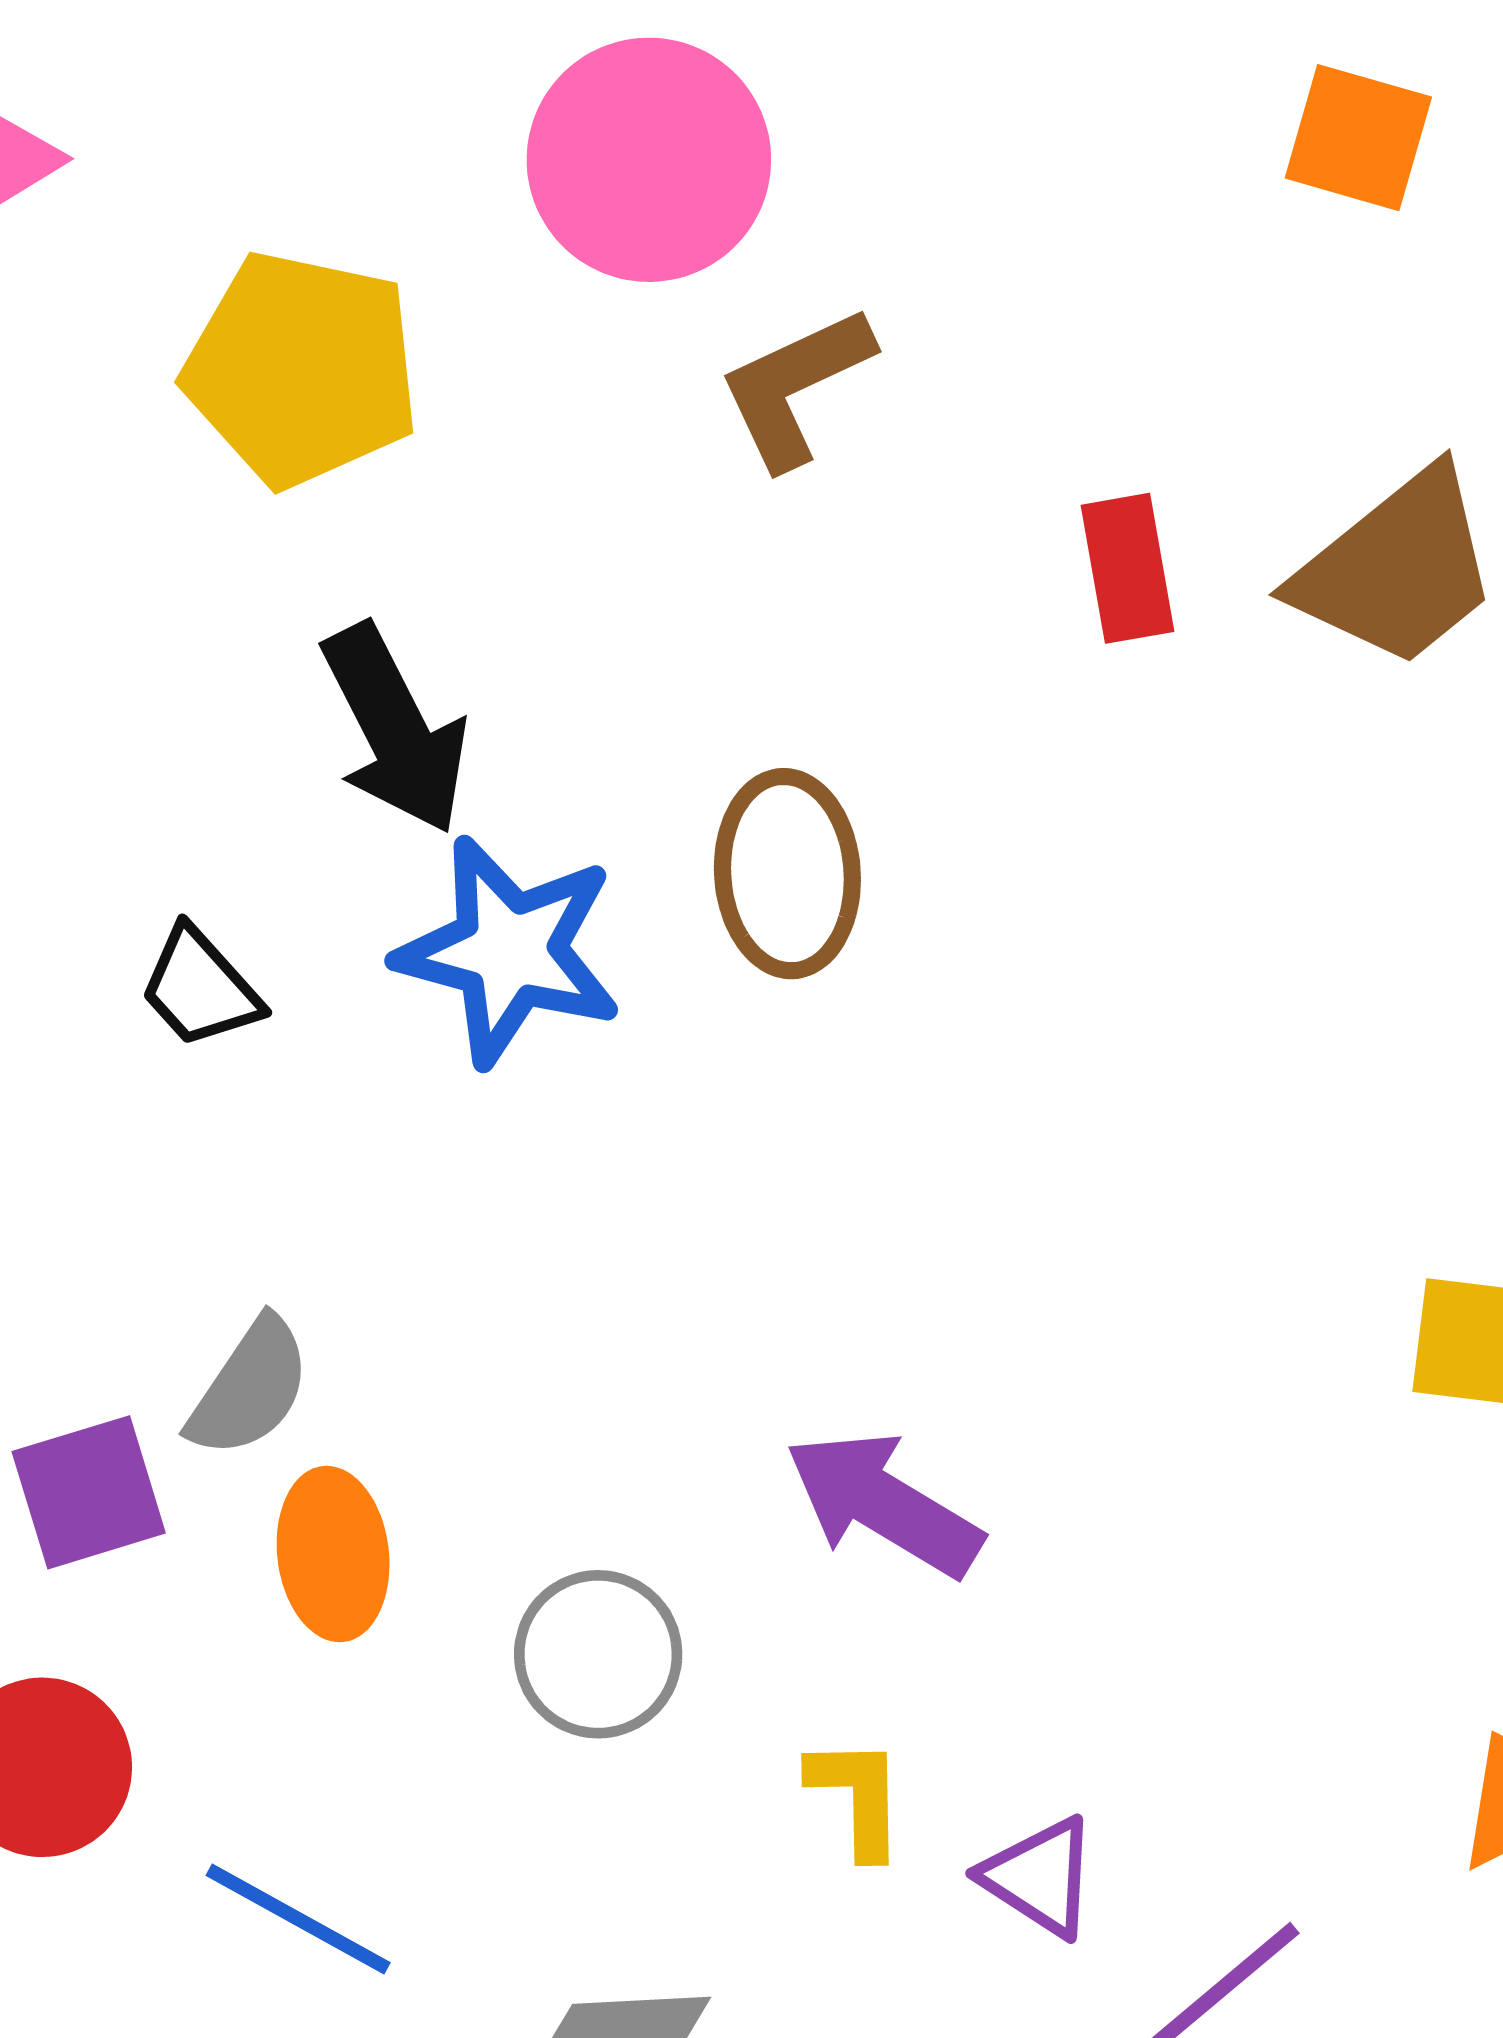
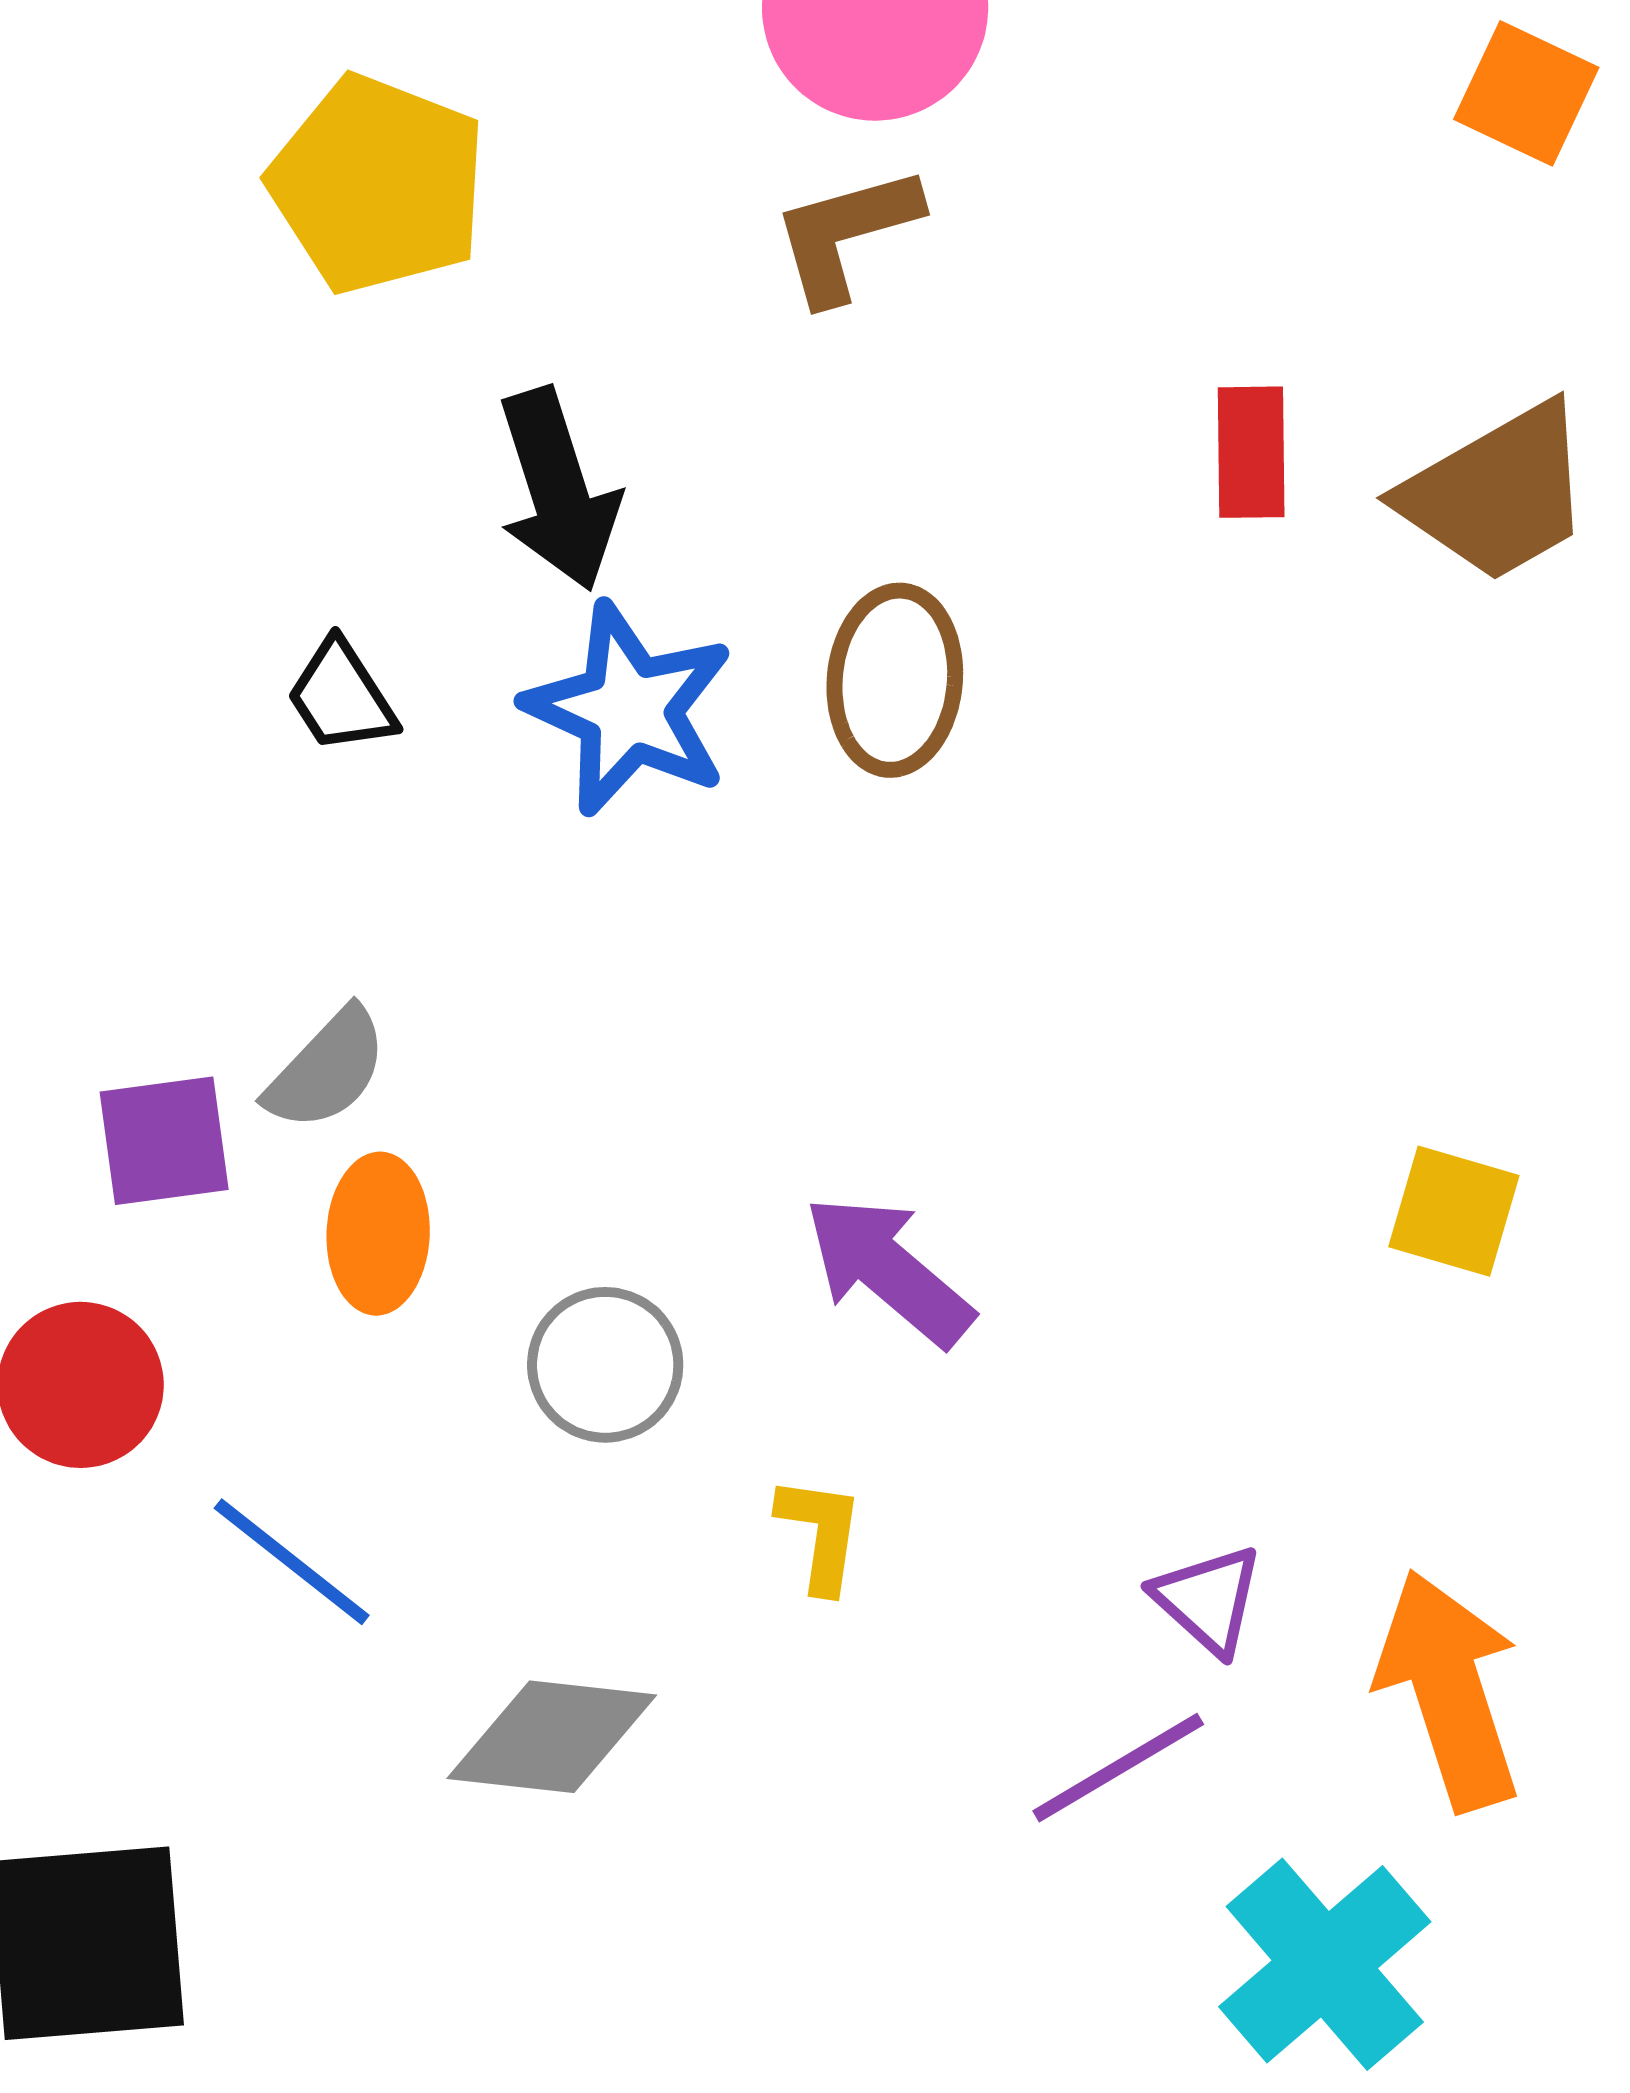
yellow pentagon: (302, 369) -> (378, 184), moved
brown L-shape: (795, 387) -> (846, 234), moved
purple triangle: (1040, 1877) -> (1208, 1600), moved

